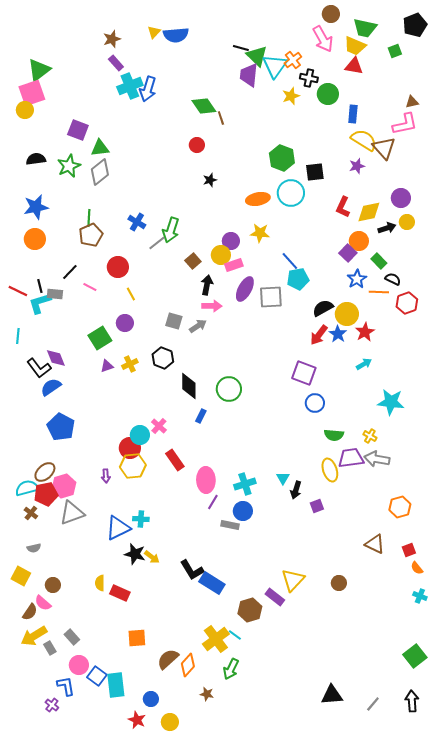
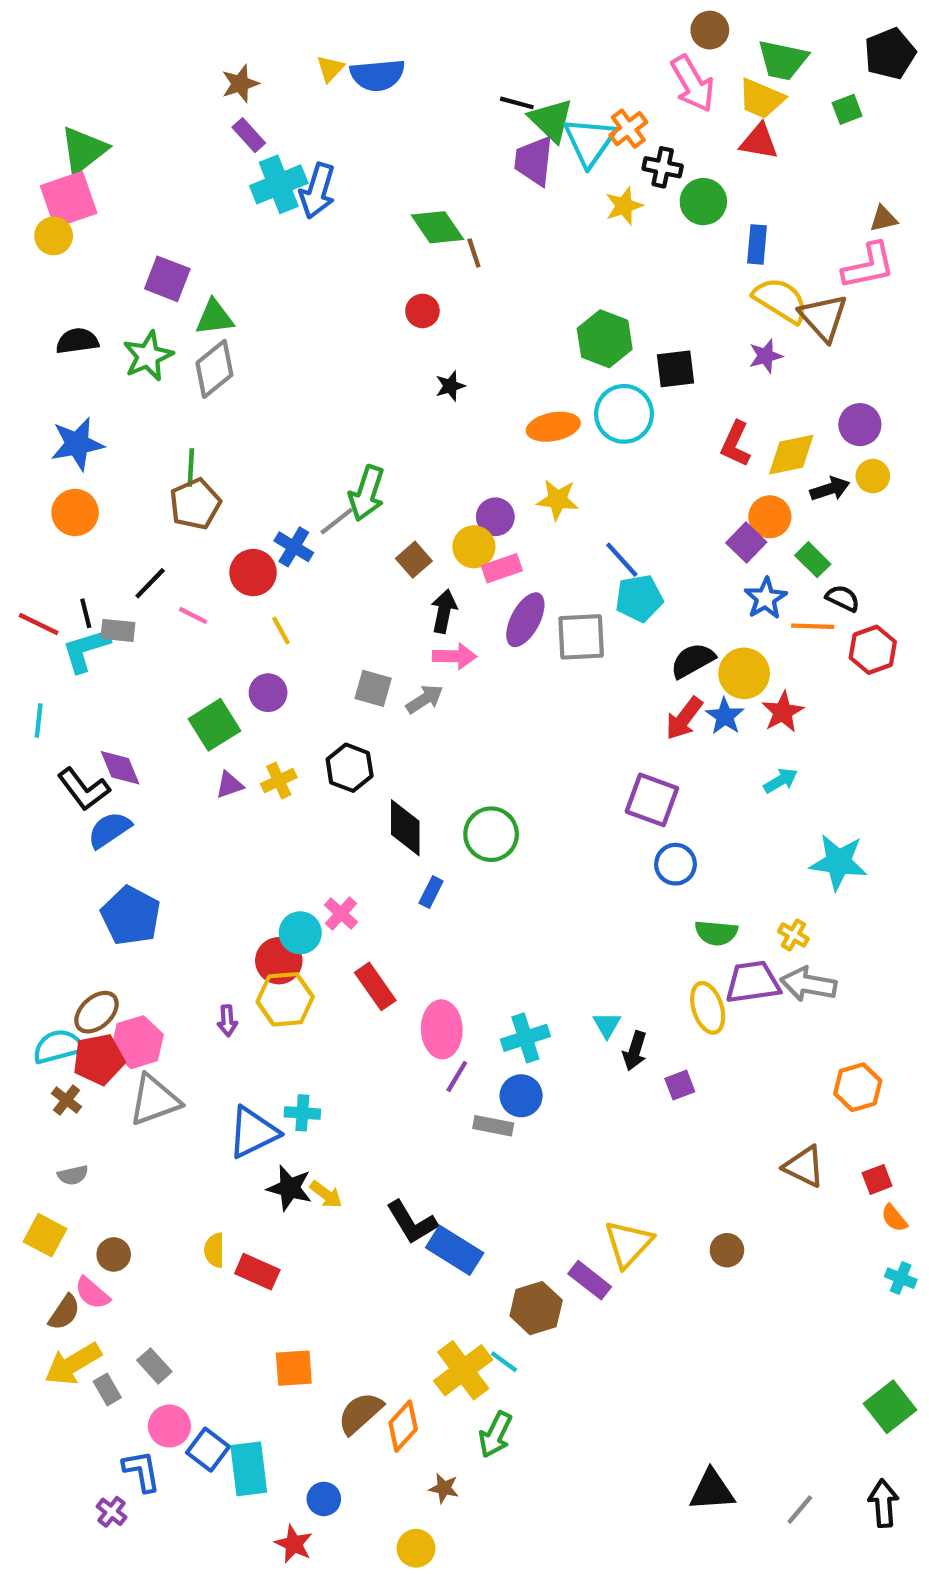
blue cross: (137, 222) -> (294, 547), moved
yellow circle: (170, 722) -> (416, 1548), moved

